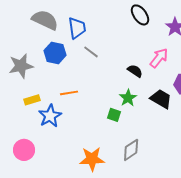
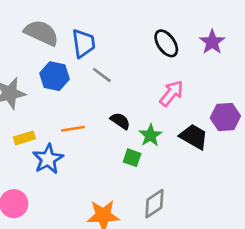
black ellipse: (140, 15) -> (166, 43), moved
pink arrow: (159, 58) -> (171, 93), moved
black semicircle: (135, 71) -> (120, 121), moved

